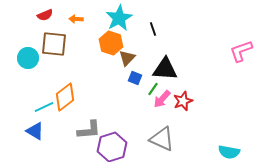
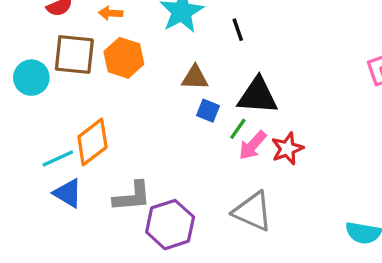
orange hexagon: (111, 43) -> (124, 58), moved
brown triangle: (127, 58) -> (195, 78), turned 48
blue triangle: (35, 131) -> (68, 193), moved

